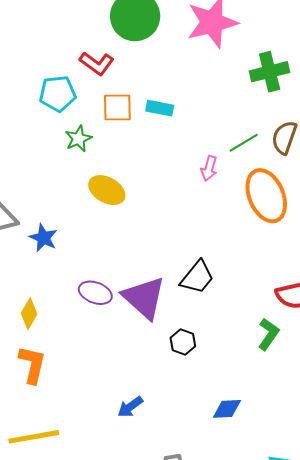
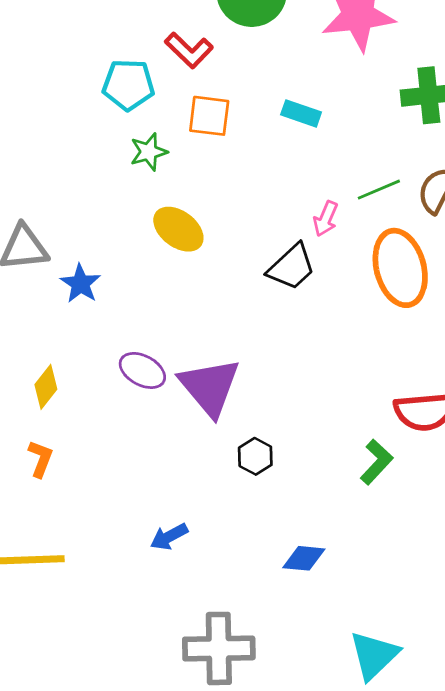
cyan rectangle: (160, 108) -> (301, 113), moved
black trapezoid: (197, 277) -> (291, 267), moved
orange L-shape: (32, 365) -> (41, 459), size x0.7

